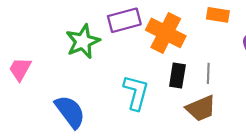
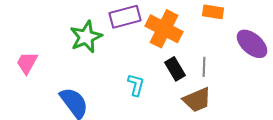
black rectangle: (177, 75) -> (175, 69), turned -40
cyan L-shape: (136, 93) -> (136, 85), size x0.7

